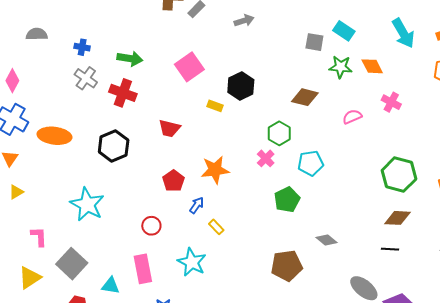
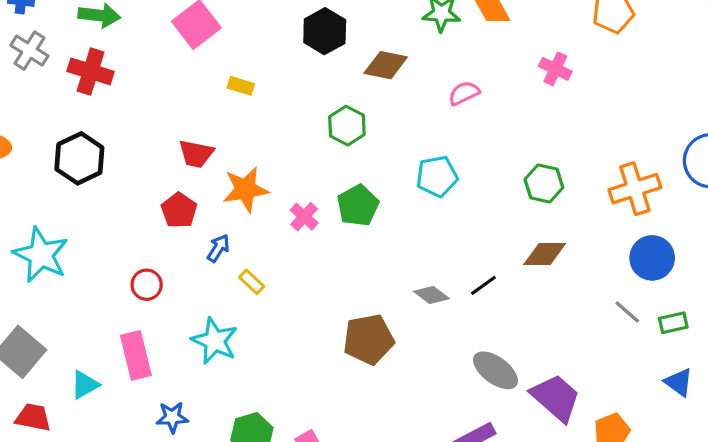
black hexagon: (241, 86) -> (325, 31), moved
pink cross: (391, 102) -> (555, 69), moved
red trapezoid: (169, 128) -> (196, 154), moved
pink cross: (266, 158) -> (304, 217), moved
cyan pentagon: (311, 163) -> (437, 176), moved
green hexagon: (399, 175) -> (544, 184), size x0.7
green pentagon: (287, 200) -> (358, 205), moved
black line: (390, 249) -> (483, 285), moved, turned -36
cyan triangle: (111, 286) -> (85, 385), turned -36

